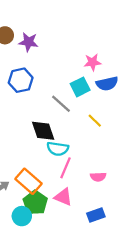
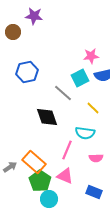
purple star: (29, 42) -> (34, 16), moved
cyan semicircle: (58, 149) -> (85, 133), moved
blue rectangle: (96, 215) -> (94, 192), turned 42
cyan circle: (22, 216) -> (49, 199), moved

